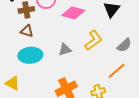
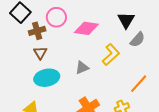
brown triangle: (27, 31) -> (40, 53), turned 48
gray semicircle: (124, 45) -> (138, 40), moved

